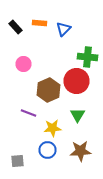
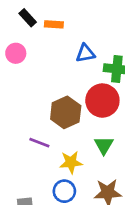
black rectangle: (16, 27) -> (28, 18), moved
blue triangle: (64, 29) -> (85, 53), moved, turned 35
pink circle: (24, 64) -> (16, 53), moved

